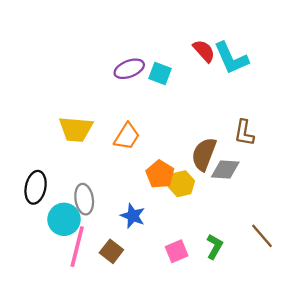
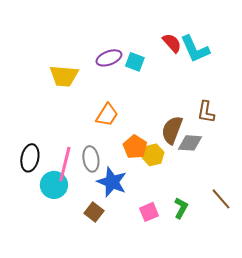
yellow trapezoid: (76, 129) -> (64, 76), moved
gray ellipse: (84, 199) -> (91, 159), moved
blue star: (133, 216) -> (112, 182), size x1.4
pink line: (77, 247) -> (65, 164), moved

